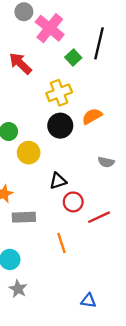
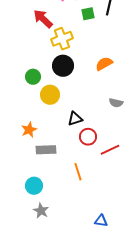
green square: (73, 58) -> (88, 14), turned 32
yellow cross: (59, 93) -> (62, 39), moved
black circle: (60, 126) -> (63, 66), moved

